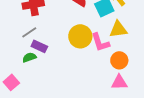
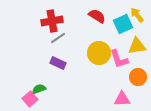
gray line: (29, 32) -> (58, 38), moved
green semicircle: (29, 57) -> (39, 89), moved
pink triangle: (119, 82) -> (122, 99), moved

